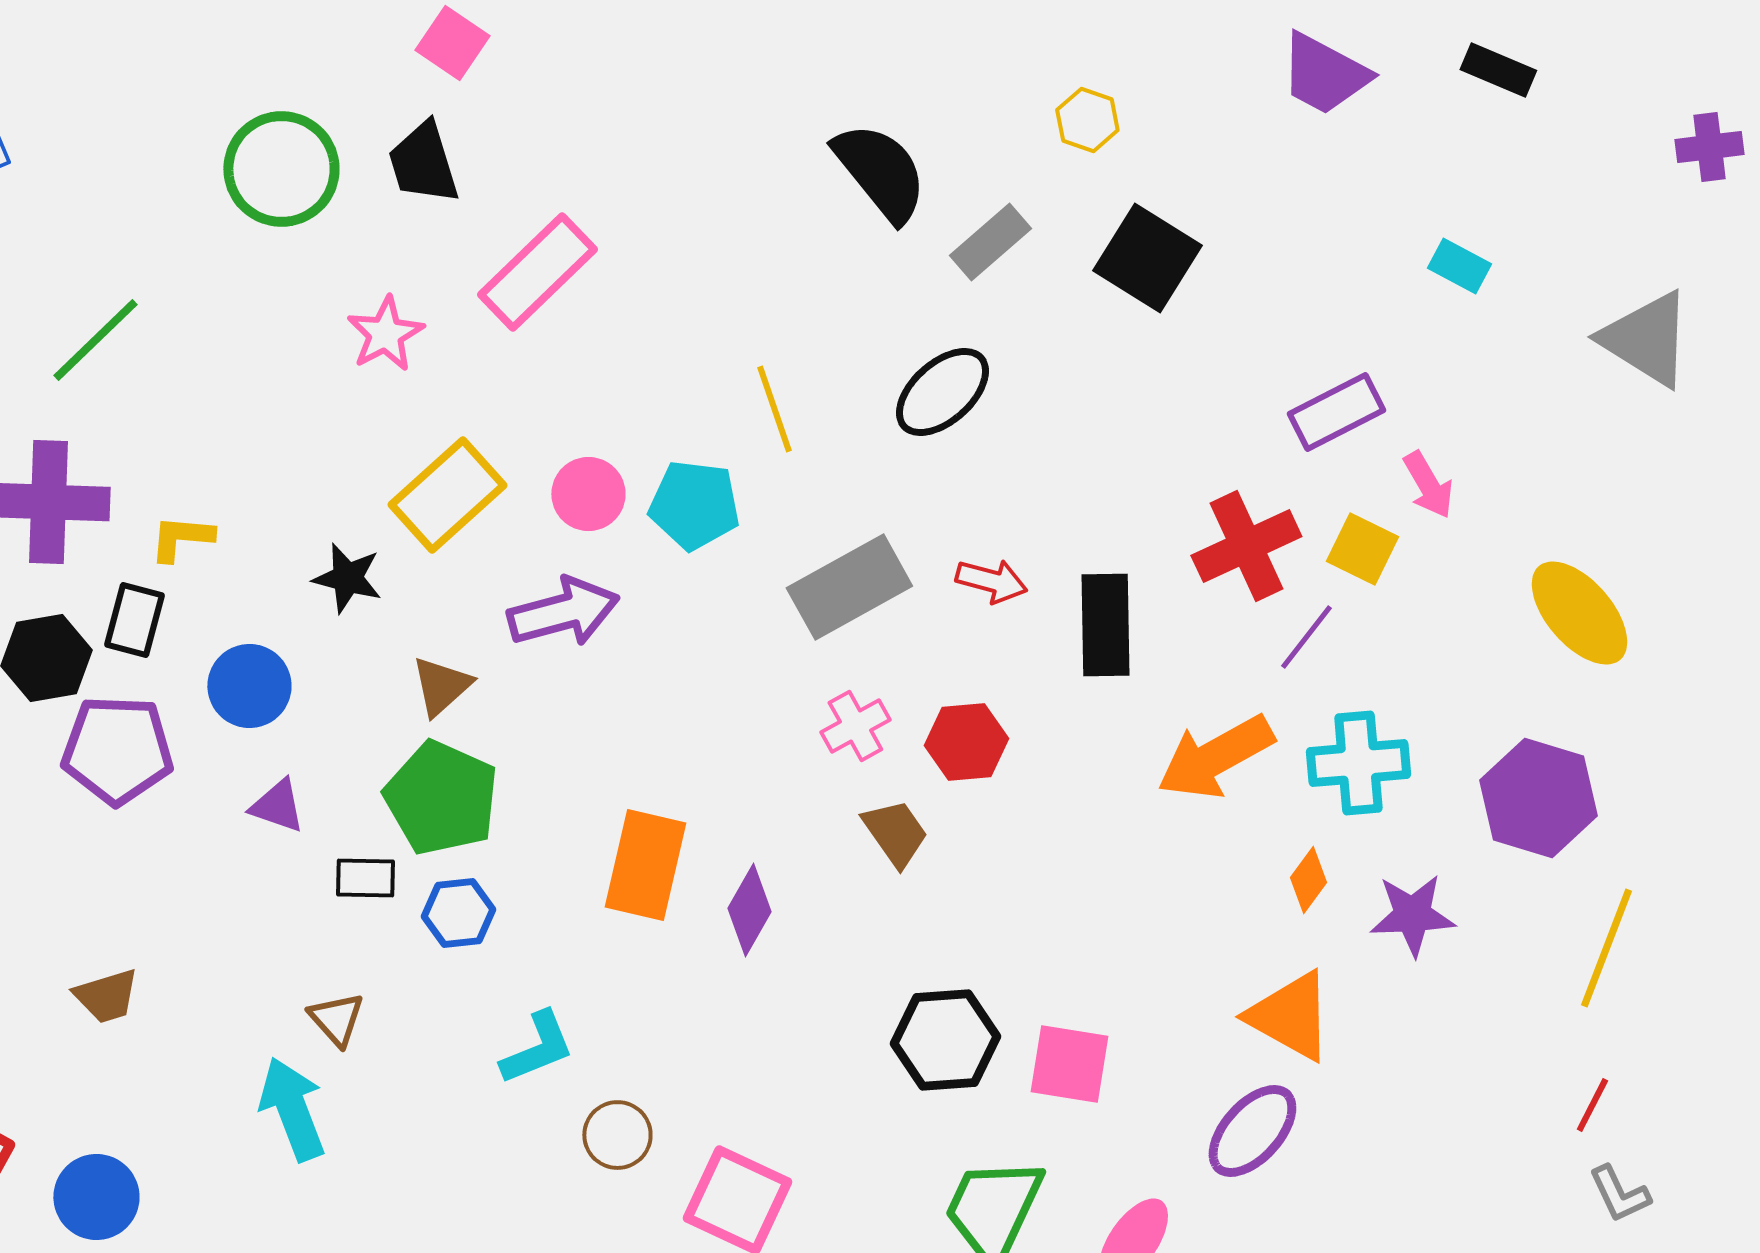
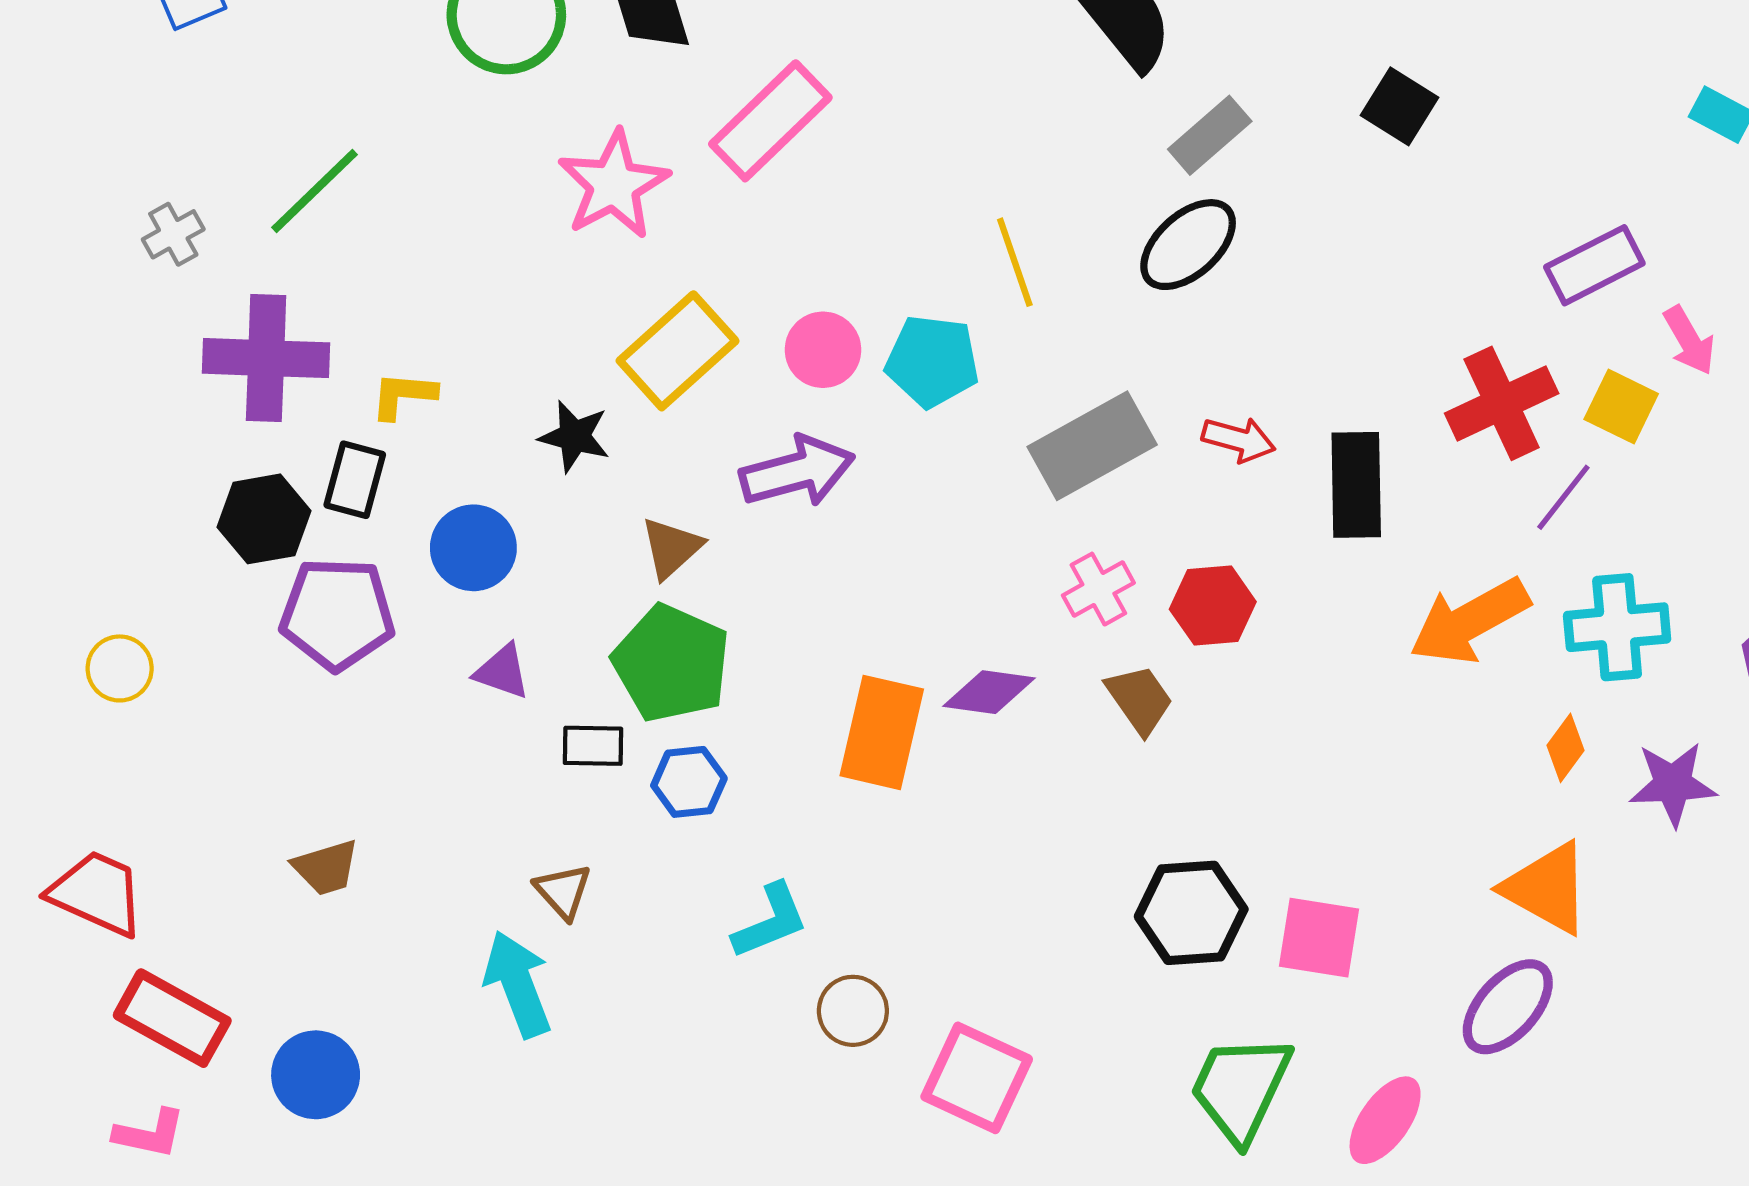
gray rectangle: (990, 242) -> (1210, 135), moved
black square: (1147, 258) -> (1399, 106), size x0.7
pink star: (385, 334) -> (614, 185), size x1.4
purple diamond: (749, 910) -> (989, 692), moved, turned 68

